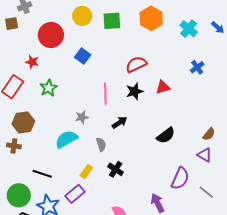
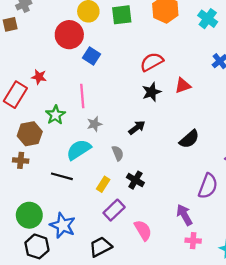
red circle: (51, 35) -> (69, 35), moved
red star: (32, 62) -> (39, 77), moved
green star: (49, 88) -> (55, 115), moved
pink line: (105, 94) -> (82, 96), moved
black line: (42, 174) -> (62, 176), moved
purple rectangle: (75, 194) -> (114, 210), moved

